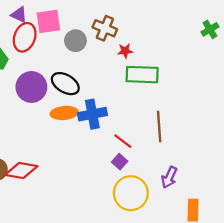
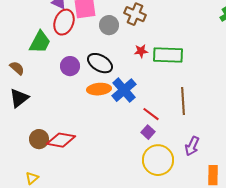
red star: (125, 51) -> (141, 51), moved
purple circle: (31, 87) -> (70, 66), size x0.7
blue cross: (92, 114) -> (124, 90), turned -30

